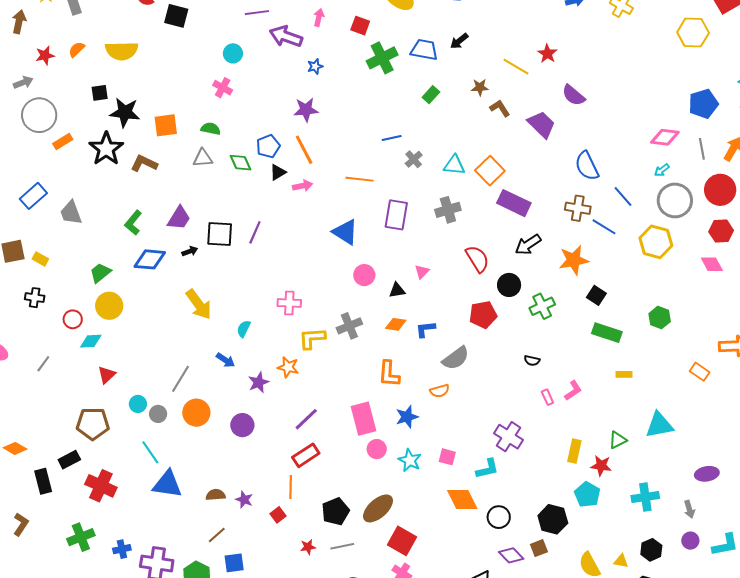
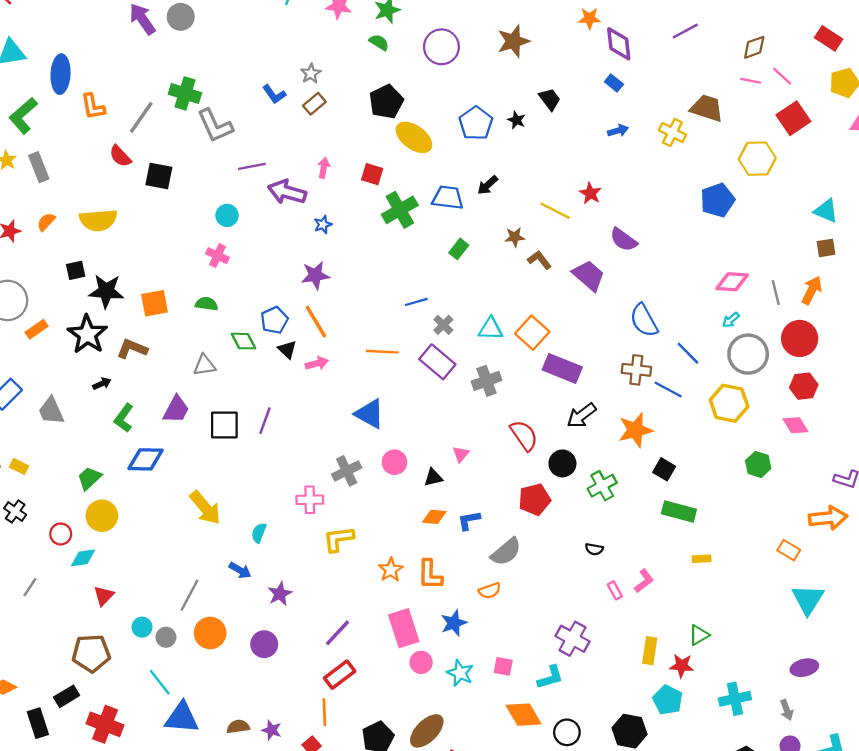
blue pentagon: (703, 104) -> (718, 200), moved
gray triangle: (203, 158) -> (204, 365), moved
black triangle: (278, 172) -> (287, 350), turned -42
purple rectangle: (396, 215) -> (437, 362), moved, turned -56
black arrow: (190, 251) -> (102, 384), moved
black cross: (35, 298) -> (15, 512), turned 30
green hexagon: (660, 318) -> (758, 464), moved
gray cross: (349, 326) -> (347, 471), moved
orange star: (288, 367) -> (391, 570), moved, turned 30
cyan triangle: (659, 425) -> (808, 599), moved, turned -44

